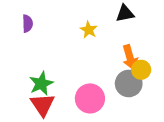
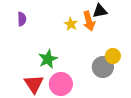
orange arrow: (130, 57) -> (89, 21), moved
green star: (41, 83) -> (48, 59), moved
pink circle: (90, 98) -> (61, 84), moved

